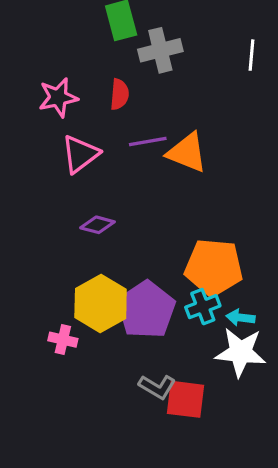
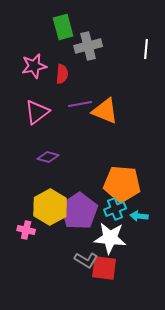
pink star: (58, 97) -> (34, 66), moved
white star: (241, 352) -> (110, 238), moved

